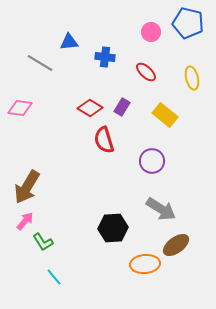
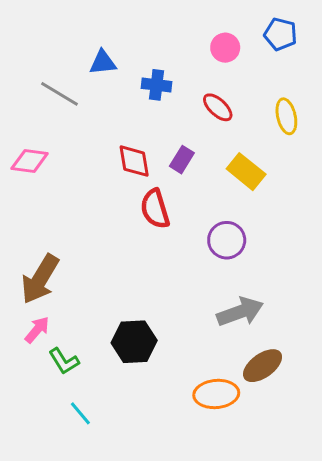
blue pentagon: (188, 23) -> (280, 34), size x0.7
red diamond: (90, 108) -> (134, 161), turned 50
gray arrow: (161, 209) -> (240, 312), turned -52
black hexagon: (113, 228) -> (134, 342), moved

